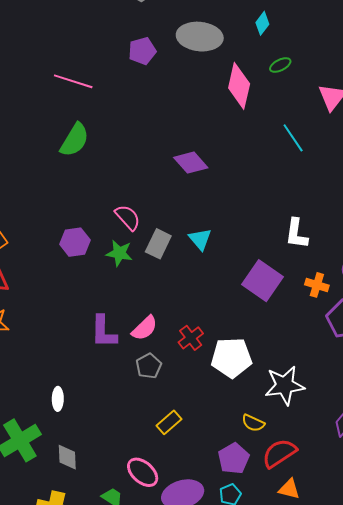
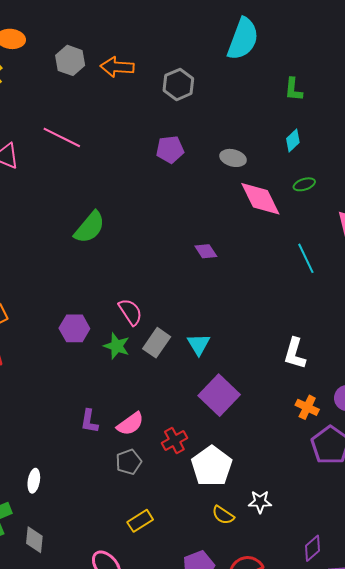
gray ellipse: (200, 37) -> (233, 158), moved, size x0.6
pink line: (73, 81) -> (62, 137), moved
pink diamond: (239, 86) -> (260, 199), turned -48
purple diamond: (191, 163) -> (206, 251), moved, size x0.7
purple square: (263, 281) -> (219, 395), moved
purple L-shape: (104, 332) -> (89, 421), size x0.7
white pentagon: (231, 358) -> (212, 466), turned 30
white star: (285, 385) -> (260, 502), size x0.6
yellow semicircle: (253, 423) -> (223, 515), moved

